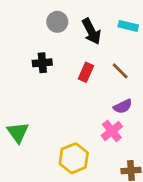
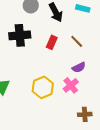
black cross: (42, 63) -> (20, 35), size x1.5
yellow hexagon: (74, 158) -> (43, 87), moved

